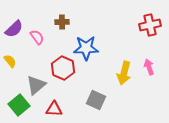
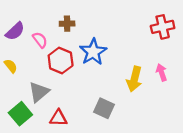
blue star: (86, 48) -> (93, 52), turned -30
red hexagon: (63, 68) -> (61, 61), moved

